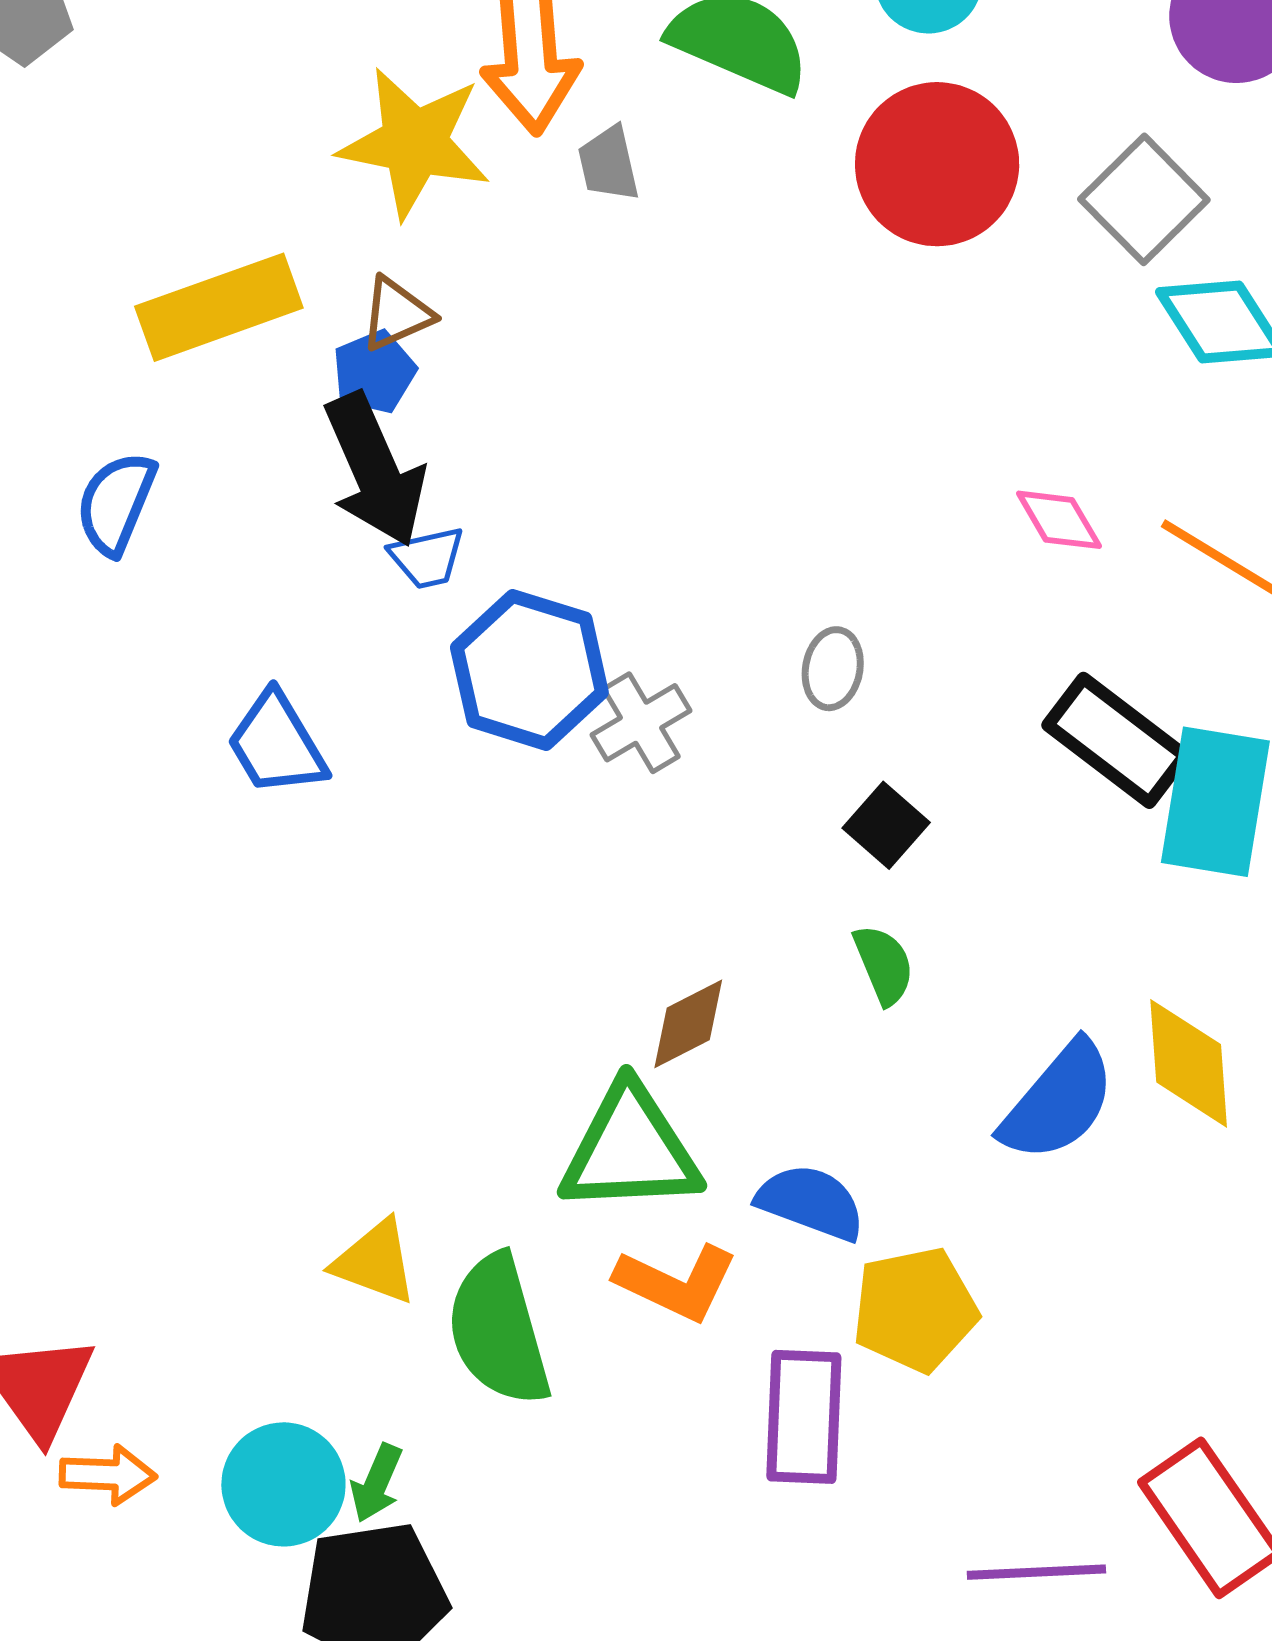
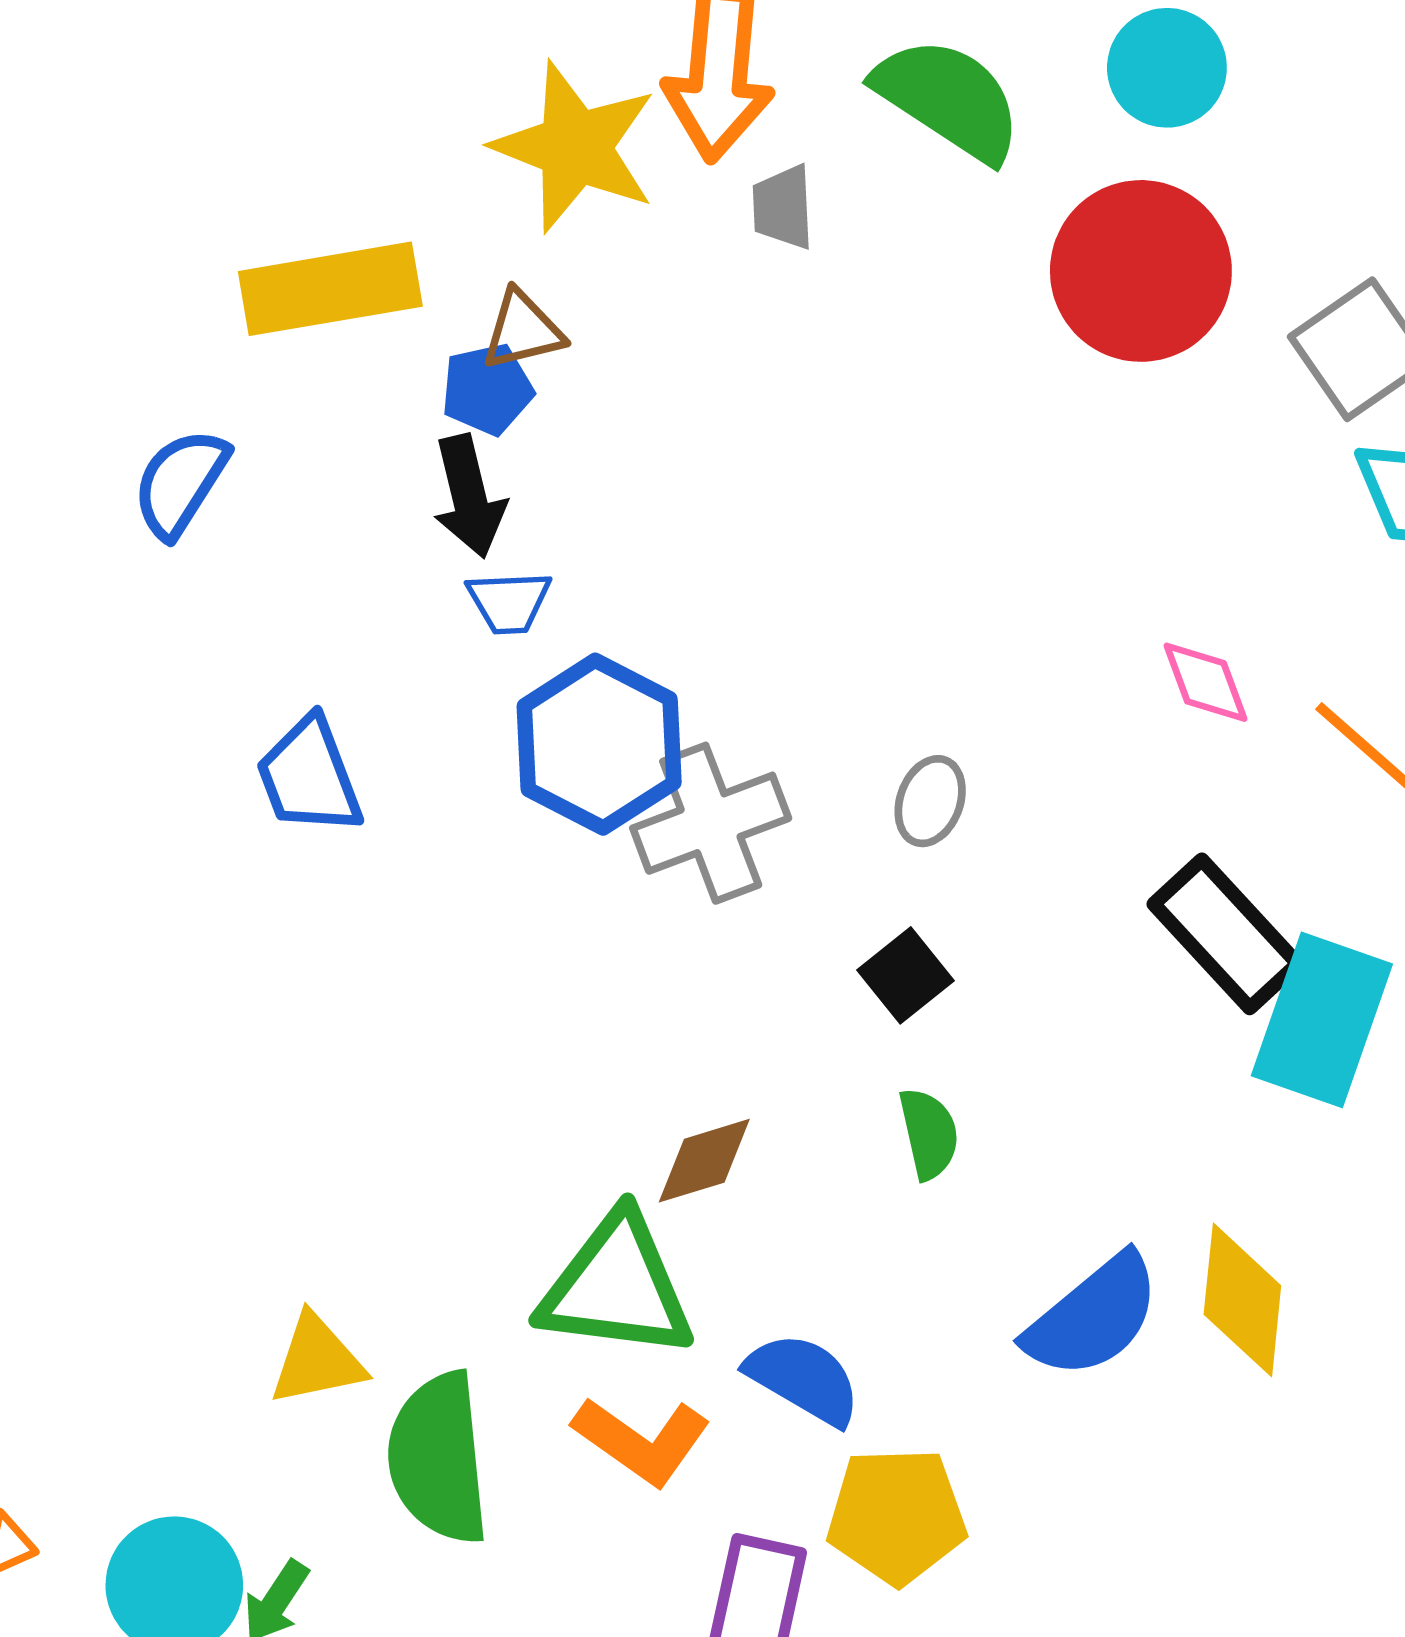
black arrow: (375, 470) -> (469, 496), size x0.7
gray cross: (641, 723) -> (711, 823), size x1.4
black square: (886, 825) -> (906, 975), moved
yellow triangle: (375, 1262) -> (317, 1360), turned -42

